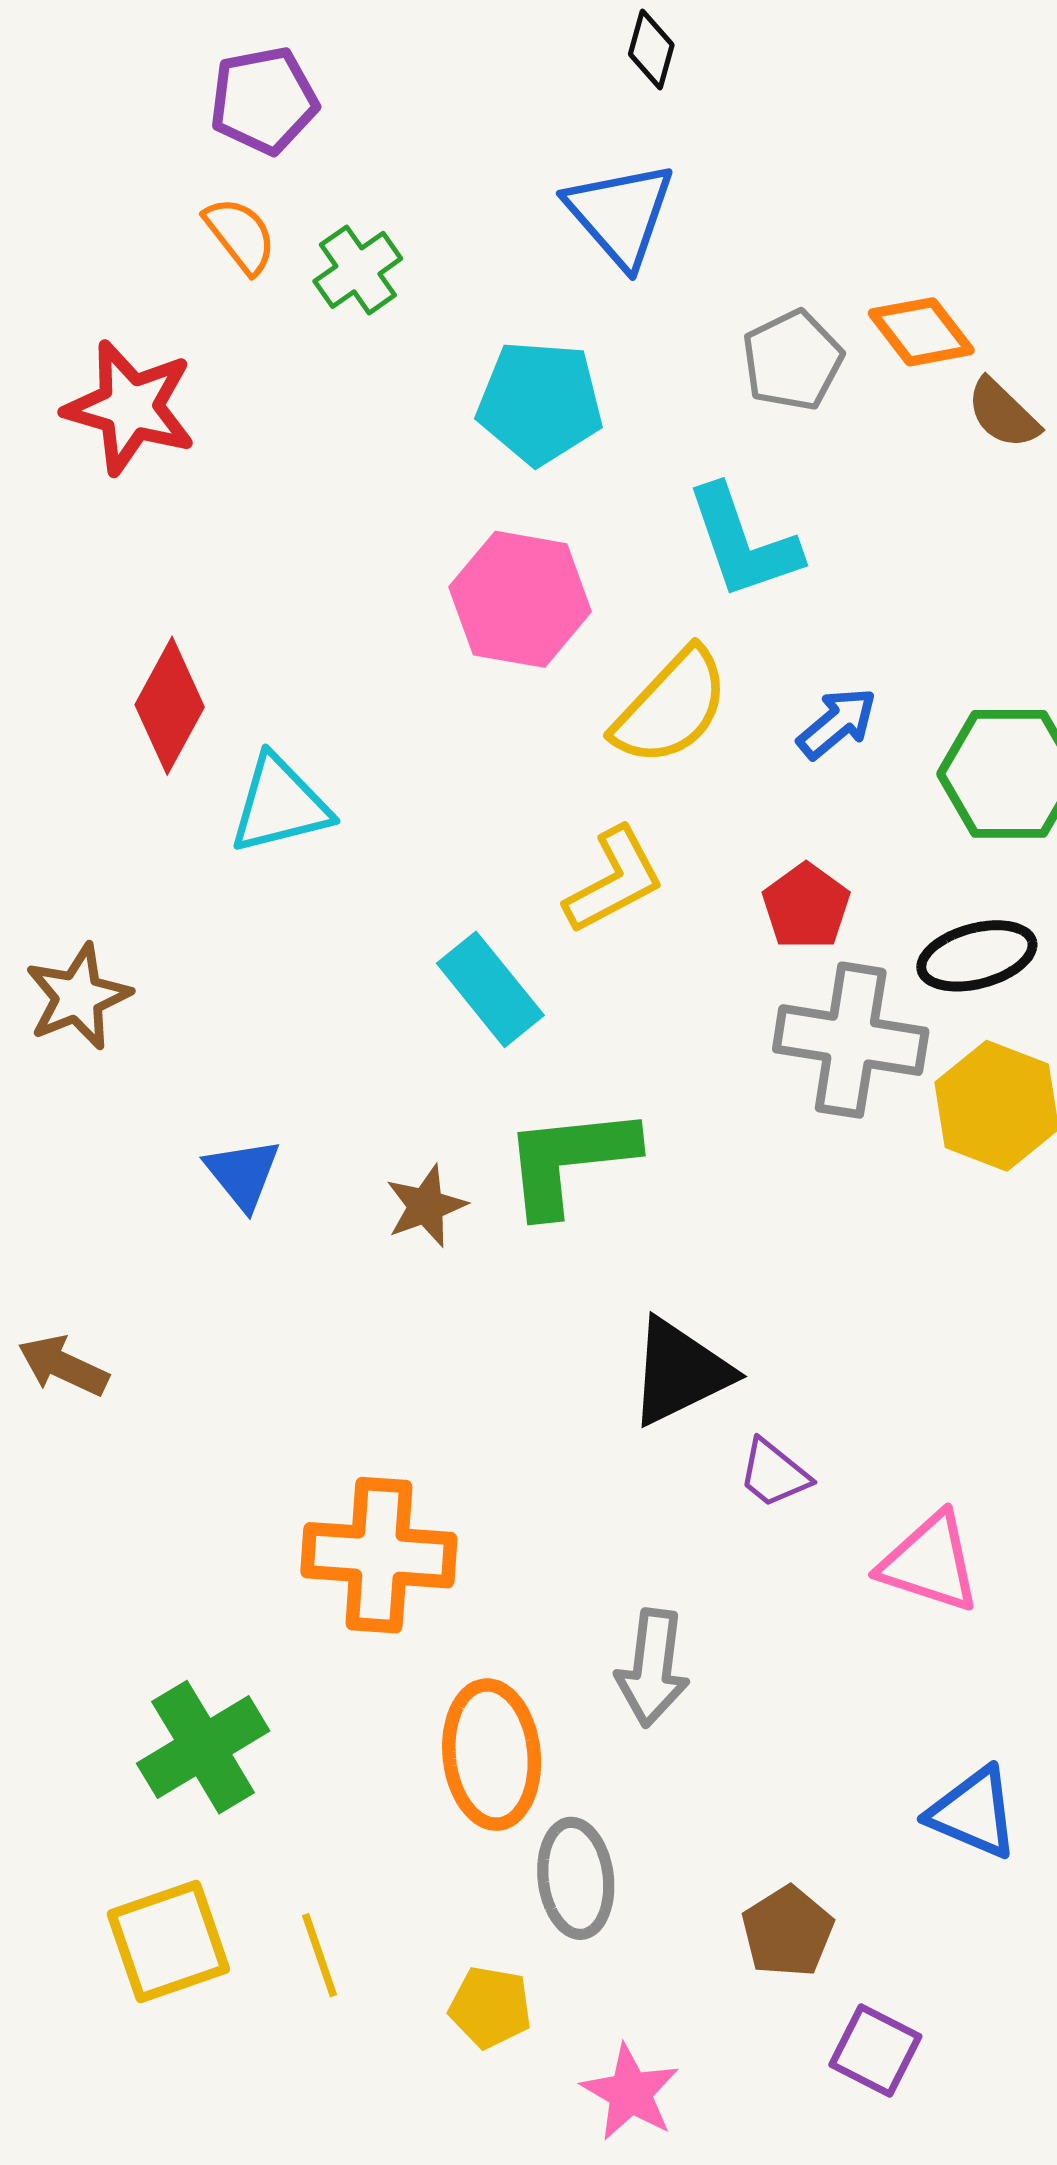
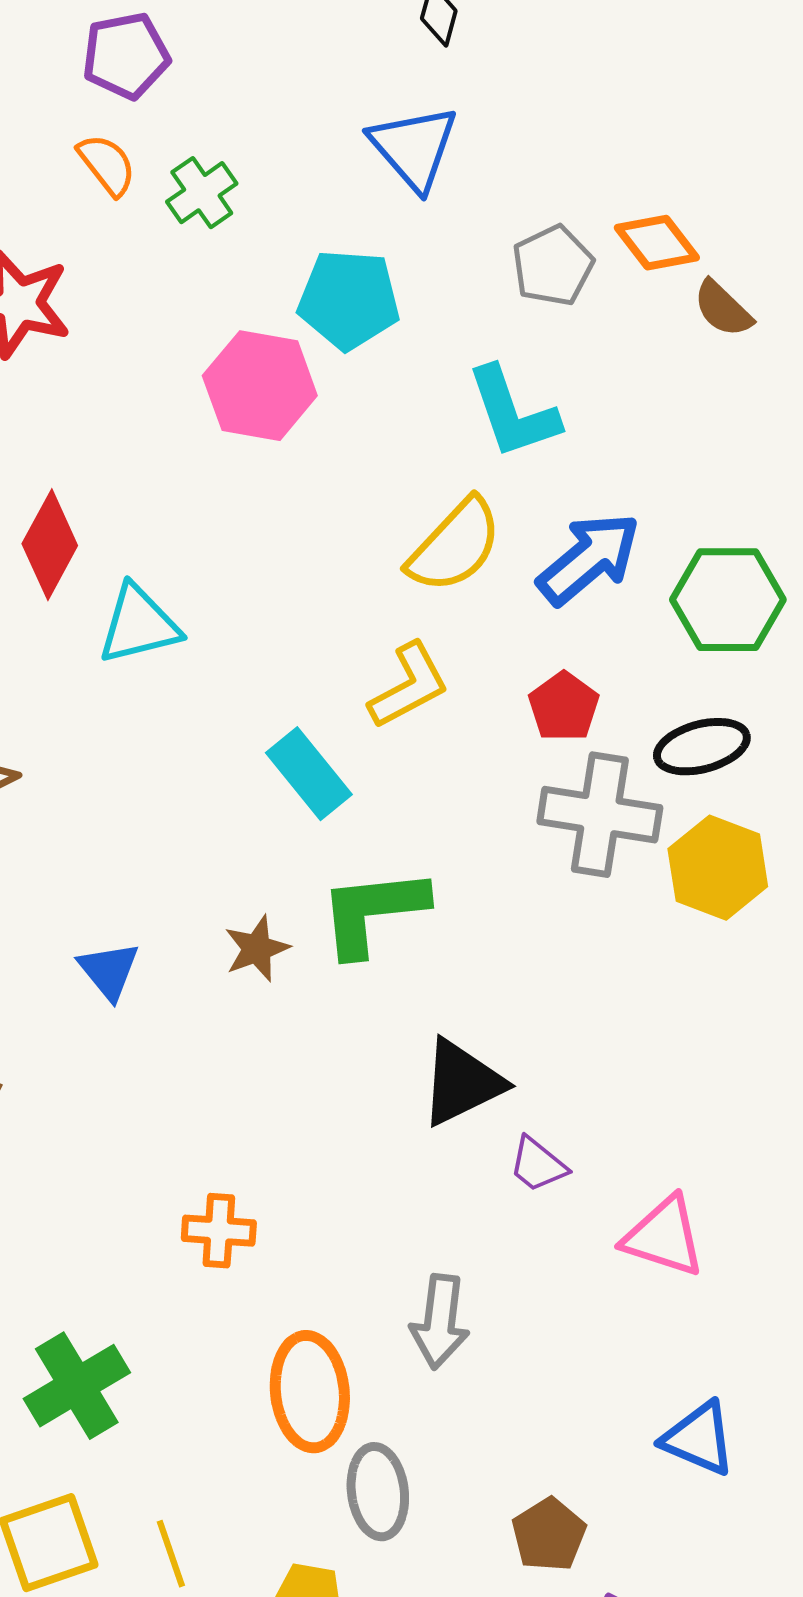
pink hexagon: (520, 599) -> (260, 386), moved
blue arrow: (837, 723) -> (589, 559), size x1.6
blue triangle: (243, 1174) -> (109, 971), moved
orange cross: (379, 1555) -> (219, 1231), size x0.6

